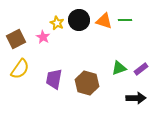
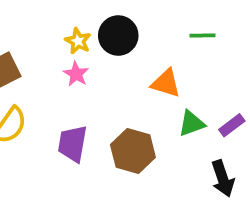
orange triangle: (104, 21) -> (166, 83), moved
pink star: (43, 37) -> (76, 74), moved
black arrow: (136, 98) -> (223, 178), turned 72

